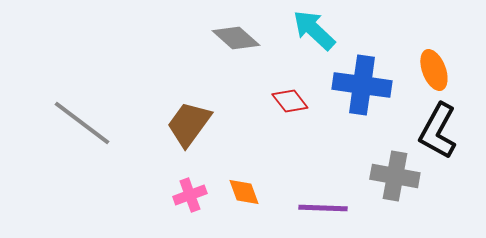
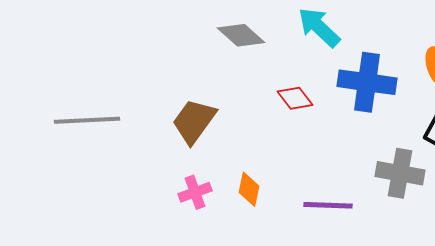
gray line: (82, 123) -> (87, 120), turned -40
orange diamond: (244, 192) -> (249, 189), turned 32

